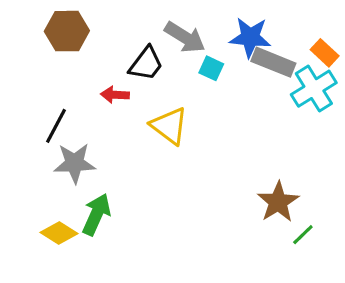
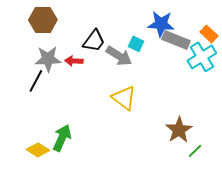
gray arrow: (185, 37) -> (119, 56), moved
yellow triangle: (169, 126) -> (124, 98), moved
gray star: (75, 163) -> (48, 59), moved

